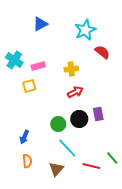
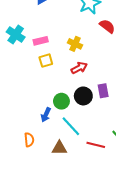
yellow cross: (71, 69) -> (75, 44), turned 32
yellow square: (29, 86) -> (46, 61), moved
blue arrow: (24, 137) -> (46, 115), moved
brown triangle: (56, 169) -> (59, 148), turned 49

